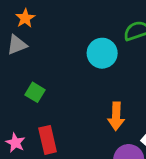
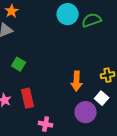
cyan circle: (102, 53) -> (68, 14), moved

